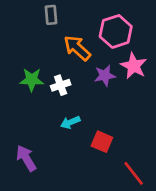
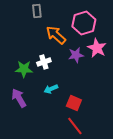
green star: (32, 80) -> (24, 69), moved
purple arrow: (26, 158) -> (19, 98), moved
red line: (134, 173) -> (75, 126), moved

